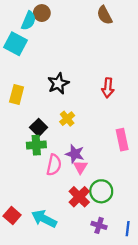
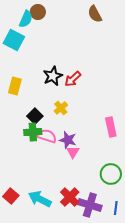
red arrow: (108, 88) -> (73, 79), moved, turned 42
pink semicircle: (54, 165) -> (47, 136), moved, turned -84
green circle: (101, 191) -> (111, 174), moved
red cross: (79, 197) -> (70, 197), moved
purple cross: (99, 225) -> (90, 205), size x1.6

